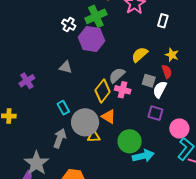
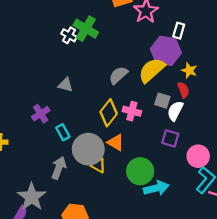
green cross: (96, 16) -> (86, 29), moved, turned -35
purple hexagon: (92, 39) -> (166, 51), moved
yellow semicircle: (140, 55) -> (152, 70), size x1.4
gray semicircle: (117, 75) -> (118, 75), moved
purple cross: (27, 81) -> (41, 114), moved
yellow triangle: (94, 136) -> (98, 166), turned 32

